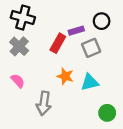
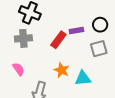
gray cross: (19, 46) -> (23, 38), turned 36
gray square: (91, 48) -> (99, 49), moved

